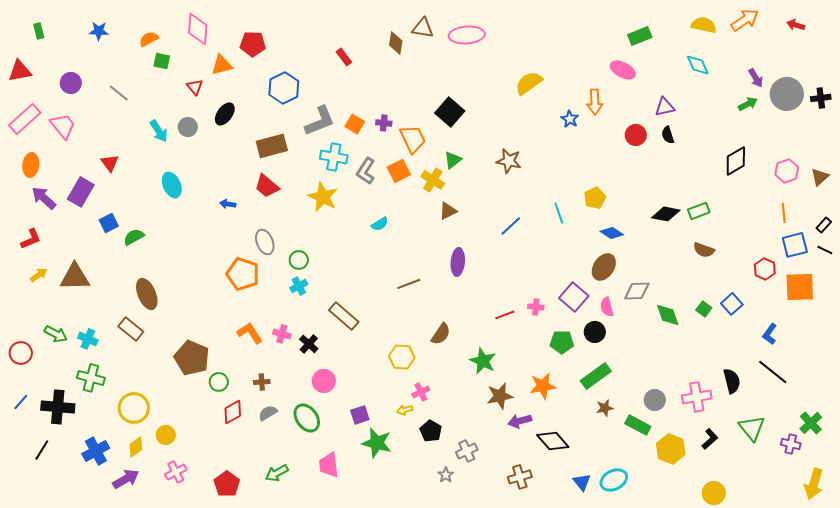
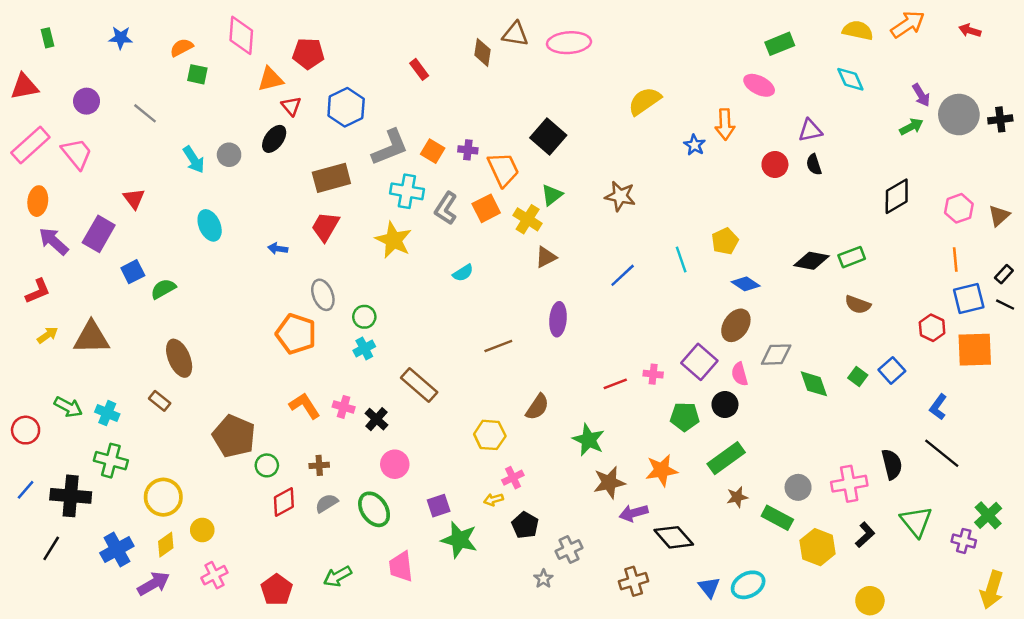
red triangle: (195, 87) -> (291, 106), moved
red trapezoid: (267, 186) -> (325, 227), turned 80
brown rectangle: (131, 329) -> (160, 401), size x0.7

